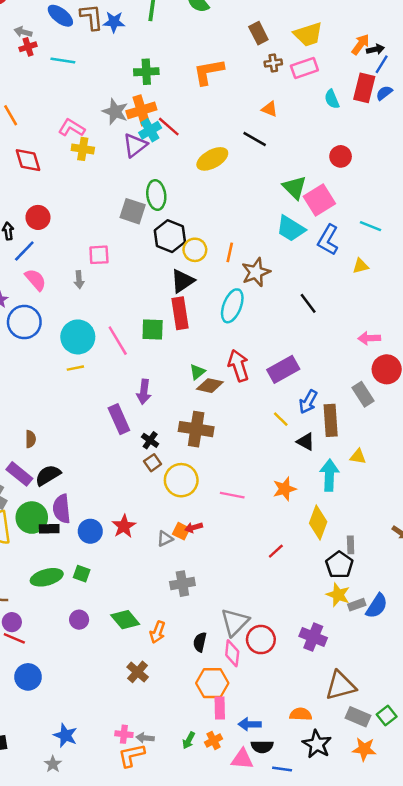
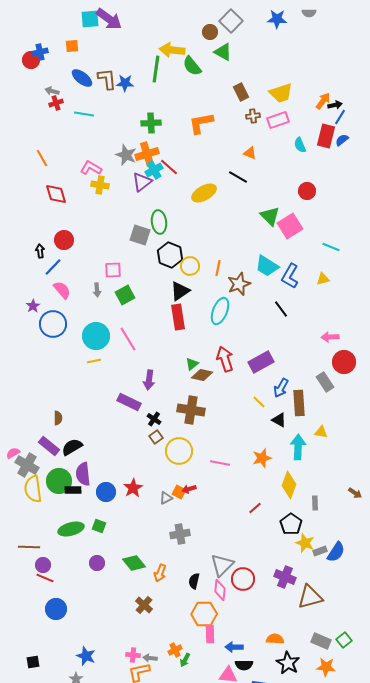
cyan trapezoid: (291, 229) -> (267, 266), moved
blue L-shape: (328, 240) -> (290, 276), moved
green square: (153, 329) -> (125, 295), moved, turned -30
purple rectangle: (119, 419) -> (129, 402), turned -40
black pentagon: (339, 565) -> (291, 524), moved
brown triangle: (341, 686) -> (310, 597), moved
orange cross: (214, 740) -> (175, 650), moved

